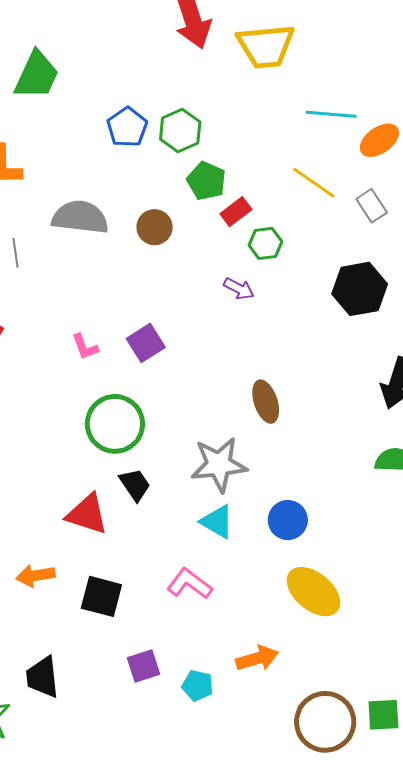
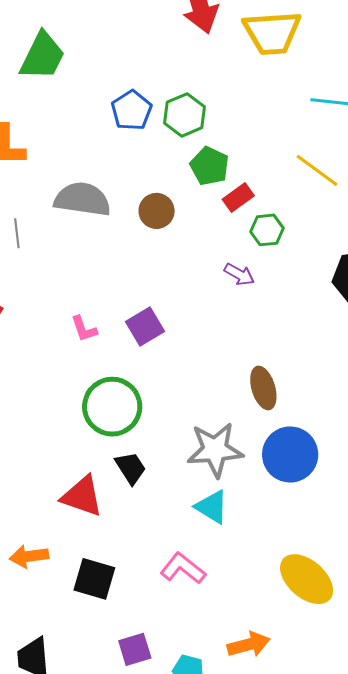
blue circle: (288, 520) -> (290, 454), moved, size x1.4

